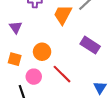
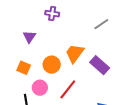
orange trapezoid: (63, 15) -> (75, 53), moved
red line: (62, 74) -> (68, 89), turned 75

